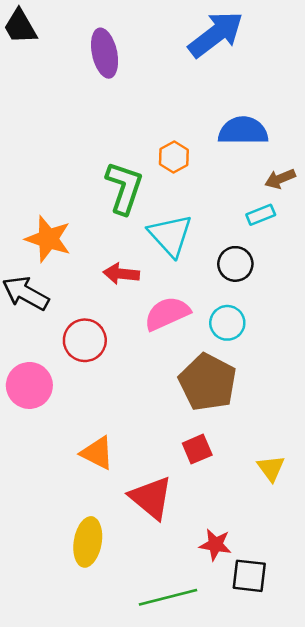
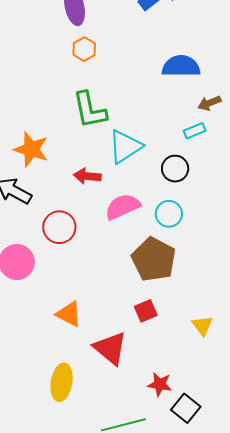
orange hexagon: (174, 157) -> (84, 49), moved
green L-shape: (124, 188) -> (90, 110), turned 150
cyan triangle: (170, 235) -> (125, 147), turned 39
black square: (249, 576) -> (186, 408), turned 32

